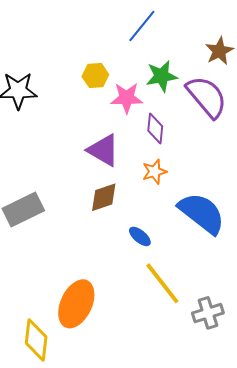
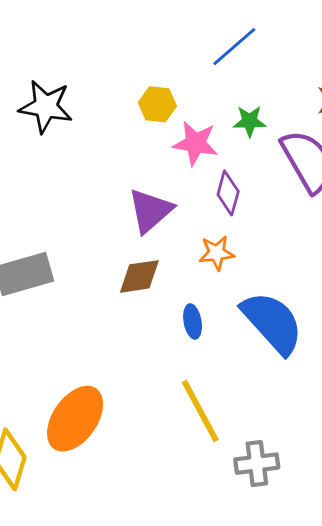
green star: (162, 76) -> (250, 121), size x0.7
purple triangle: (103, 150) -> (150, 211), turned 39
blue ellipse: (140, 236) -> (193, 321), moved, turned 30

